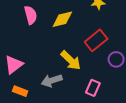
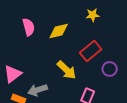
gray arrow: (52, 80) -> (38, 90), moved

